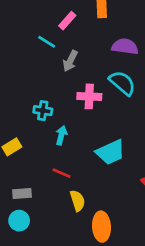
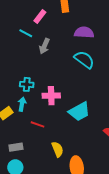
pink cross: (89, 96) -> (51, 96), moved
cyan arrow: (61, 135) -> (22, 104), moved
red line: (62, 173) -> (37, 124), moved

